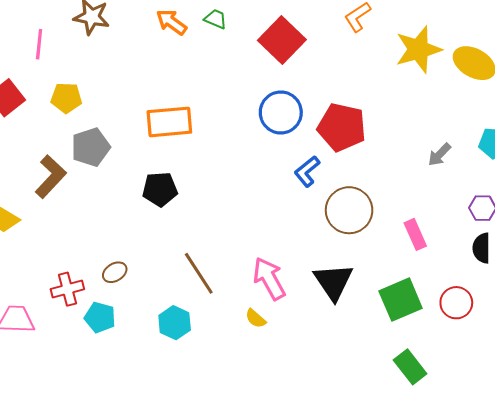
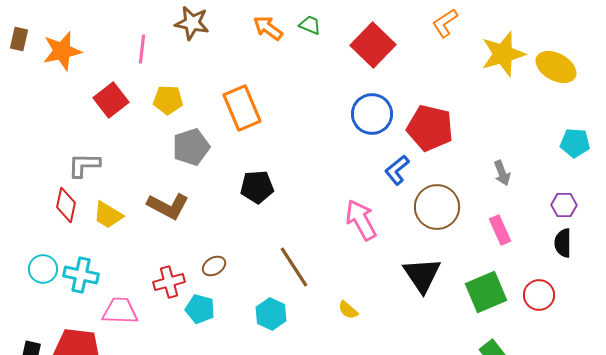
orange rectangle: (169, 122) -> (242, 108), moved, turned 72
gray arrow: (439, 155) -> (502, 173), moved, turned -65
brown L-shape: (51, 177) -> (168, 206), moved, turned 75
pink arrow: (269, 279) -> (361, 220), moved

